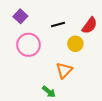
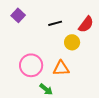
pink circle: (29, 45) -> (31, 65), moved
orange triangle: (64, 70) -> (61, 68), turned 42

